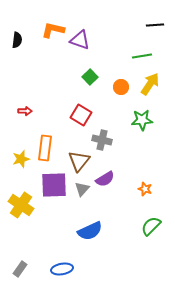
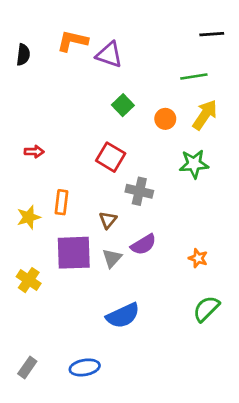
orange rectangle: (45, 148) -> (61, 202), size x0.7
brown triangle: (79, 161) -> (108, 220), size x0.6
yellow cross: (21, 205) -> (29, 280), size x0.7

